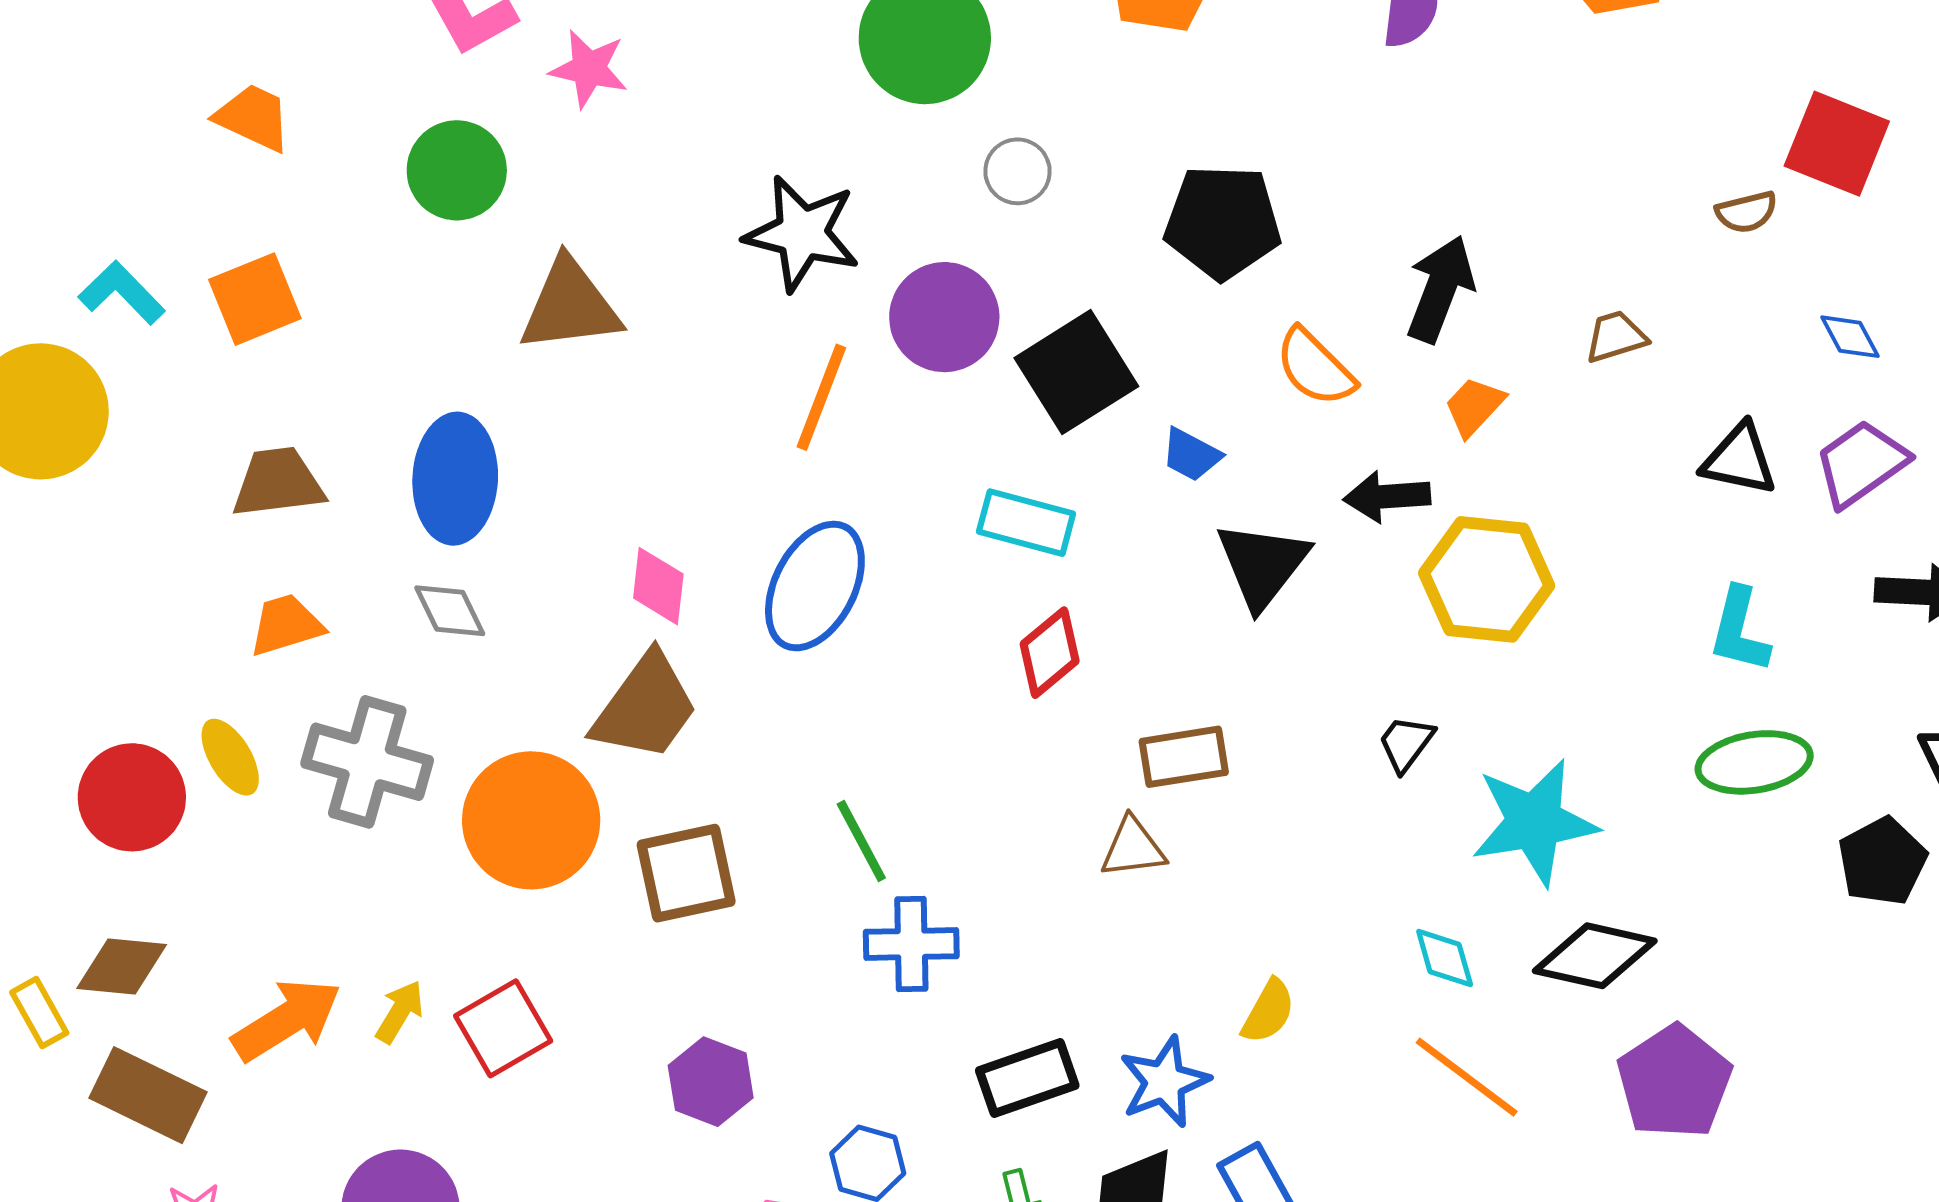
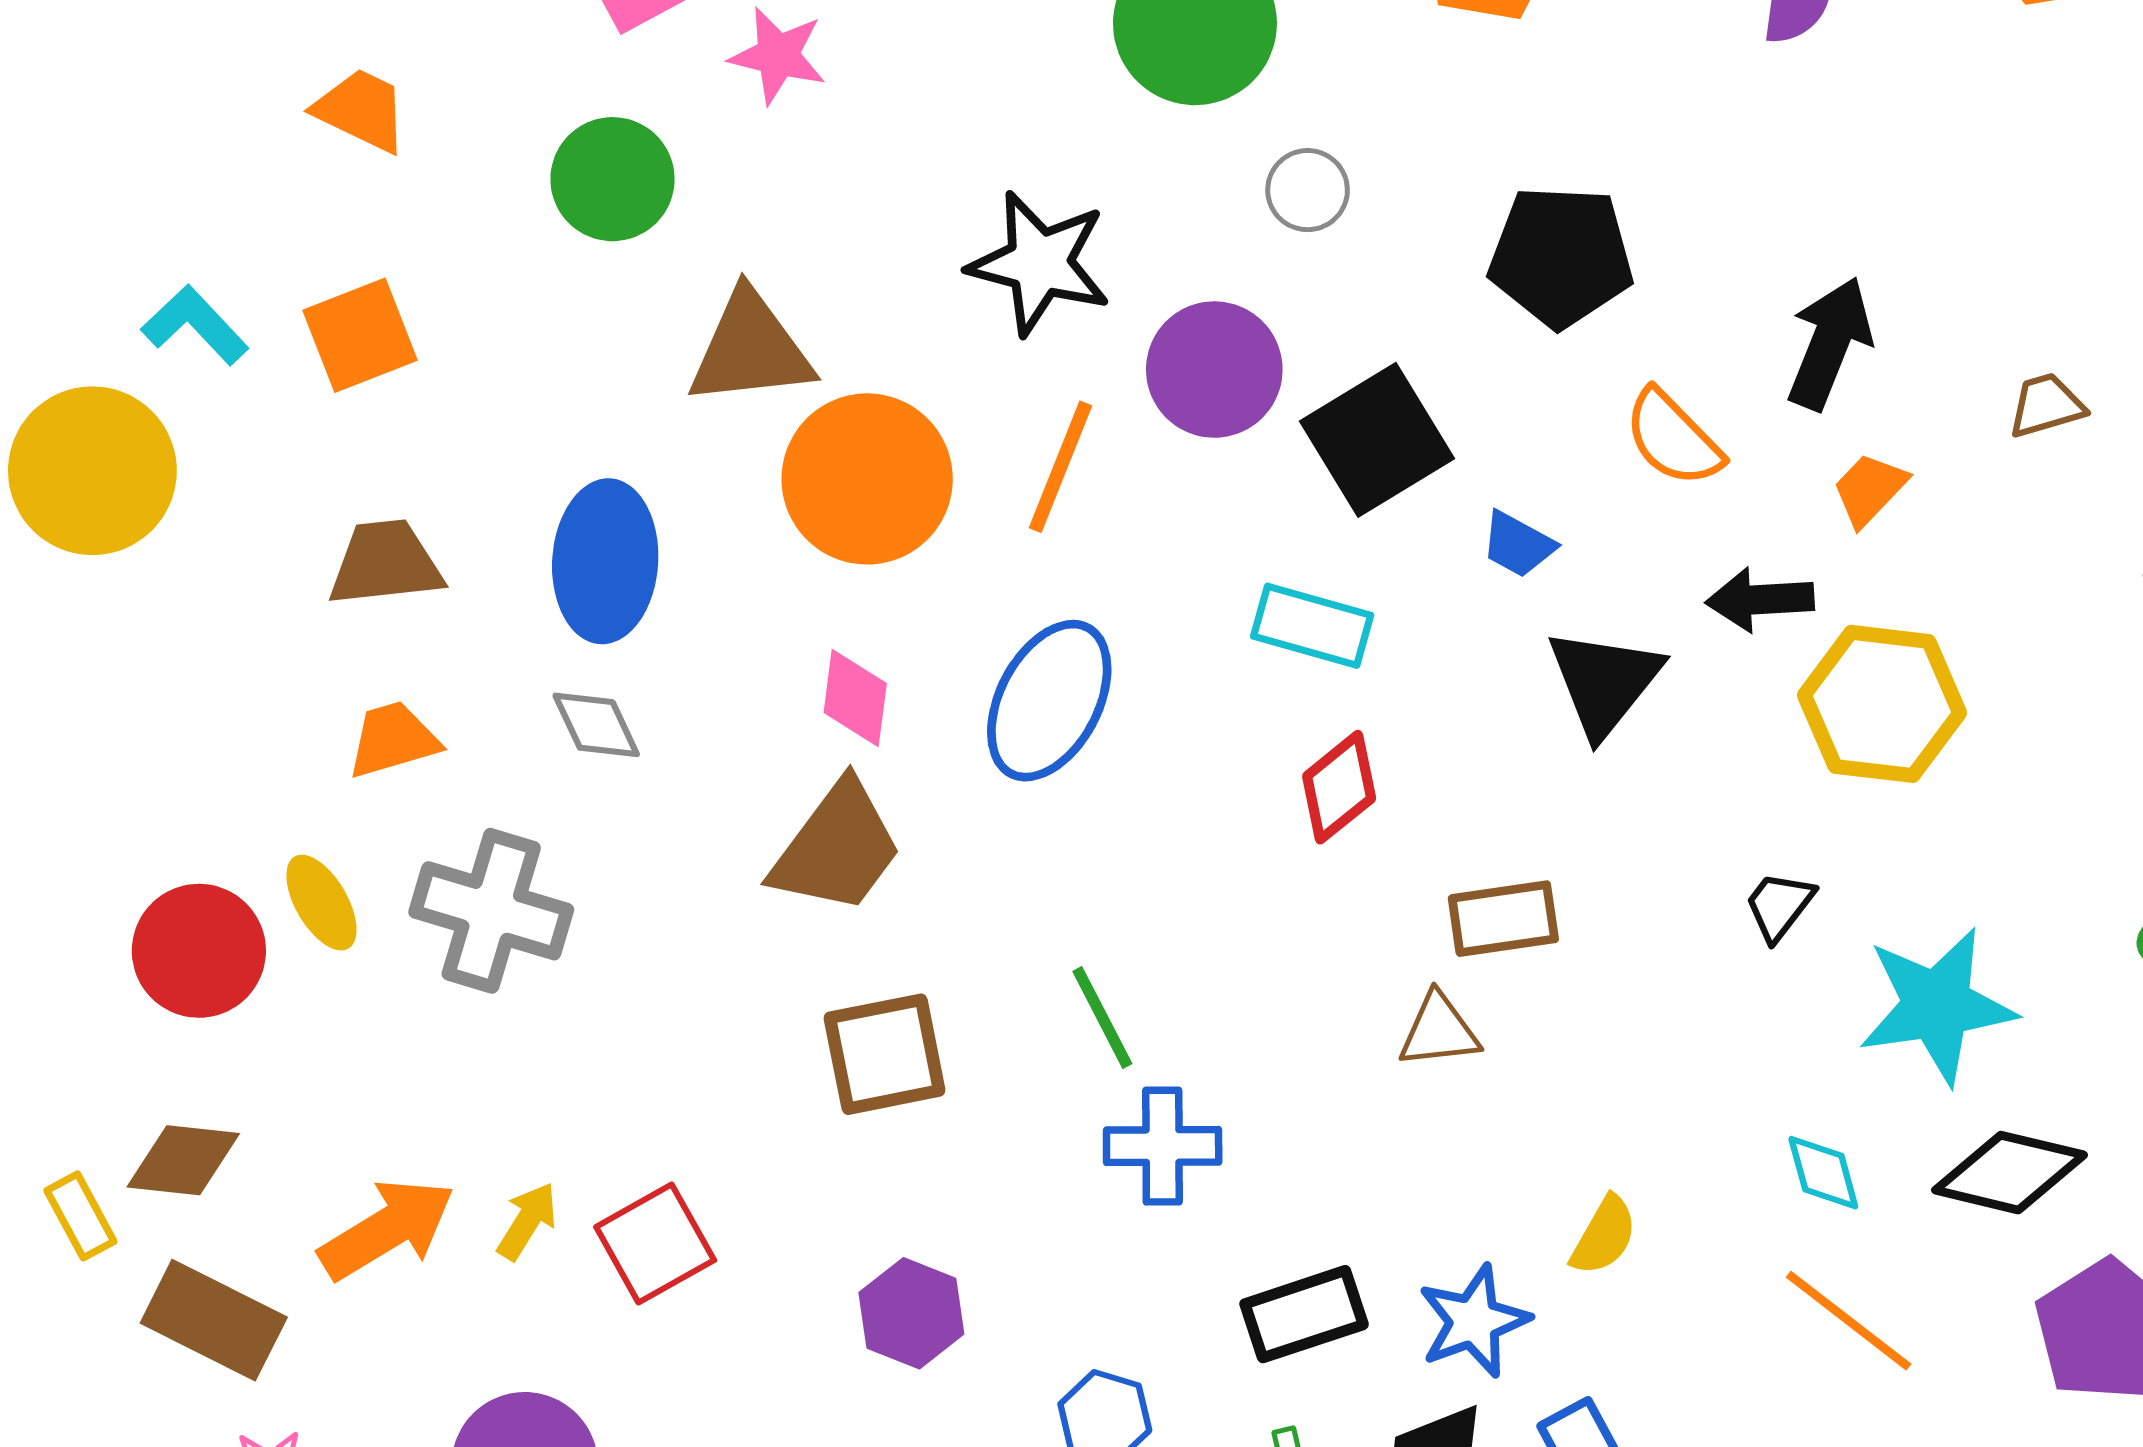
orange circle: (531, 820) -> (867, 479), moved

